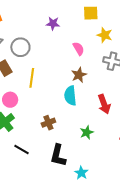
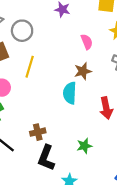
brown cross: (48, 123) -> (38, 132), moved
green star: (87, 132) -> (84, 146), moved

